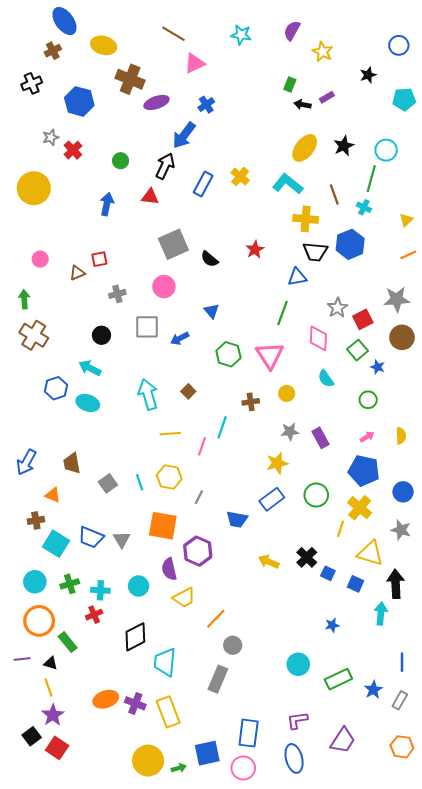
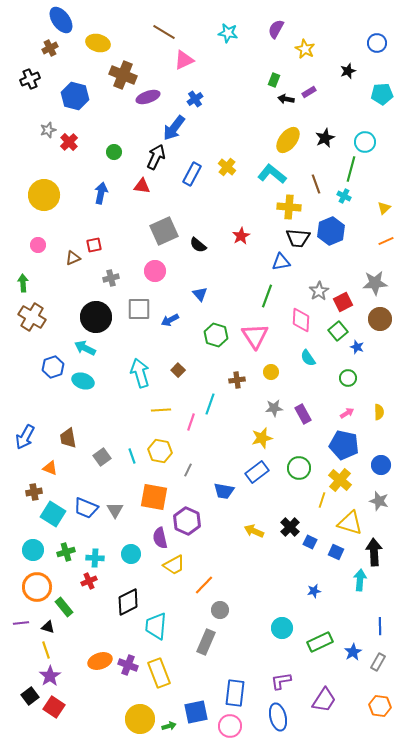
yellow circle: (34, 188) -> (44, 195), moved
black circle: (101, 335) -> (96, 317), size x1.8

